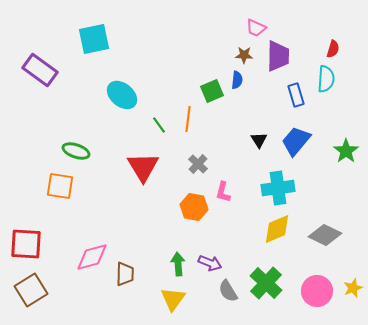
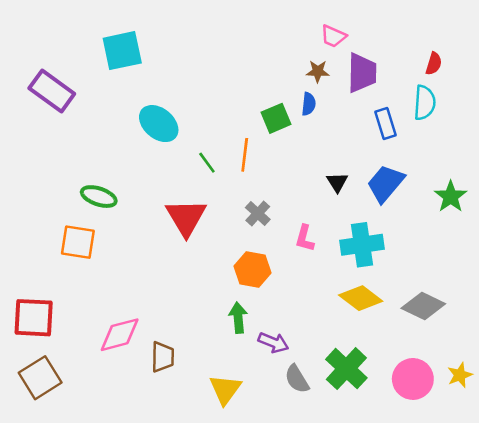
pink L-shape: (223, 192) -> (305, 238), moved
yellow diamond: (277, 229) -> (361, 298), turned 60
green arrow: (178, 264) -> (238, 318), moved

